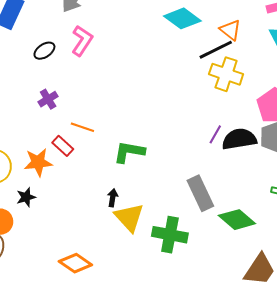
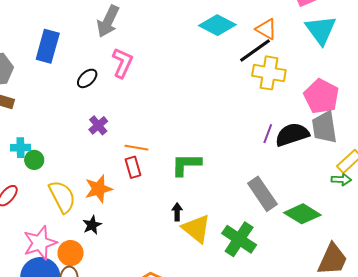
red rectangle: (63, 146) -> (133, 167), moved, turned 40
green cross: (170, 235) -> (239, 239), turned 32

